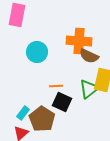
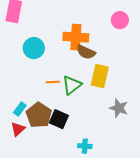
green triangle: (89, 89) -> (72, 85), moved
black square: (62, 102) -> (59, 119), moved

